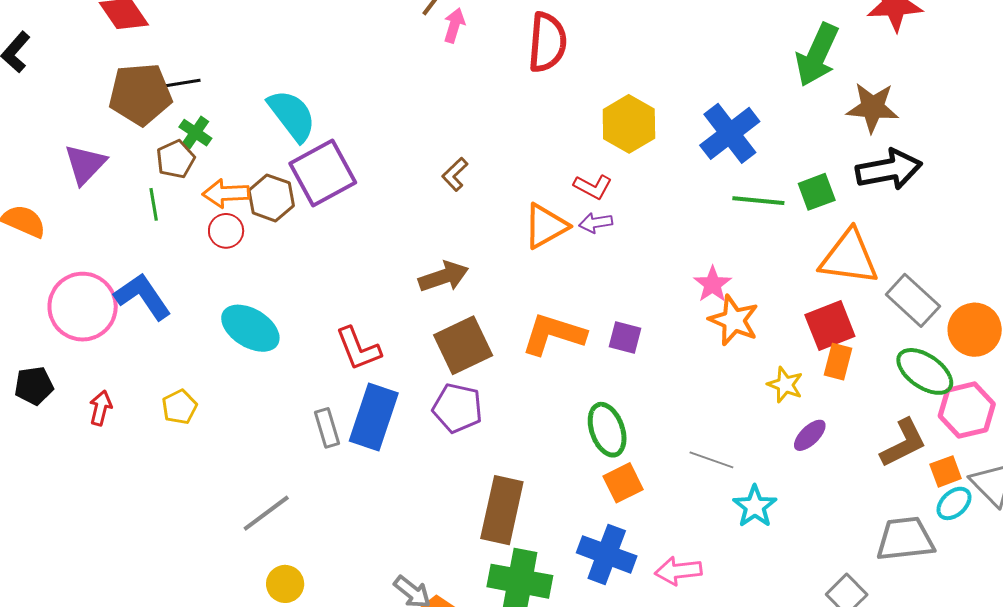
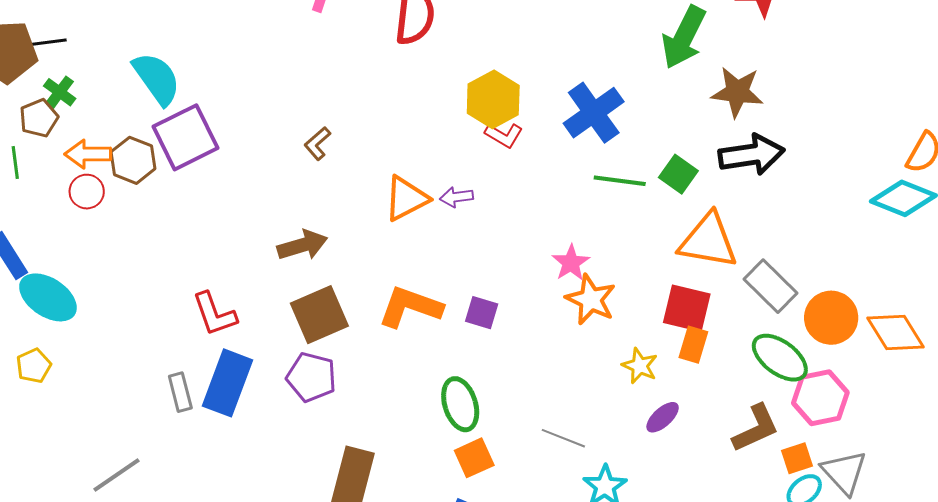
red L-shape: (593, 187) -> (504, 135), moved
green square: (817, 192) -> (678, 174), turned -36
red square: (830, 325) -> (687, 308), turned 33
cyan ellipse: (250, 328) -> (48, 297), moved

